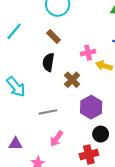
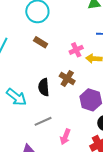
black semicircle: (48, 62) -> (44, 87), moved
gray line: (48, 112) -> (43, 121), moved

